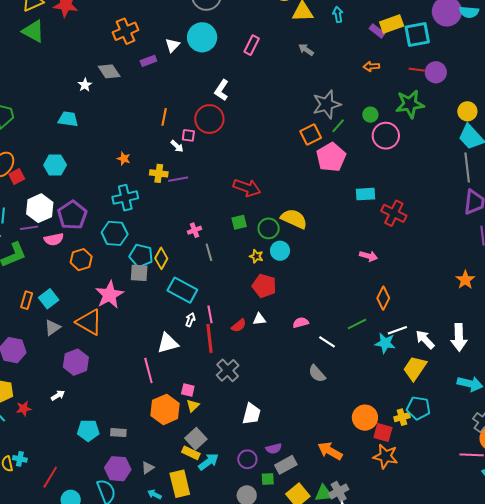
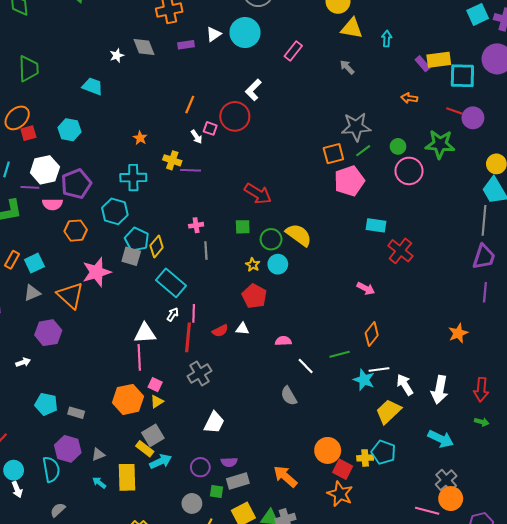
pink line: (148, 370) -> (139, 357), moved

